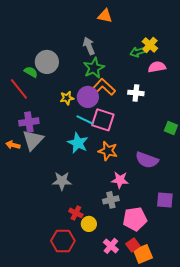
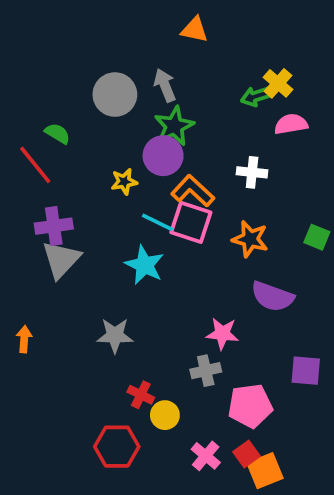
gray circle: (47, 62) -> (115, 95), moved
orange L-shape: (104, 87) -> (193, 191), moved
purple circle: (88, 97) -> (163, 156), moved
orange arrow: (13, 145) -> (24, 339), moved, turned 80
orange star: (108, 151) -> (250, 239), moved

